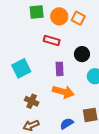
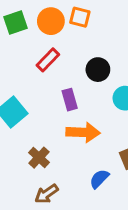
red rectangle: (52, 41) -> (48, 60), turned -49
brown cross: (32, 101) -> (39, 158), turned 32

